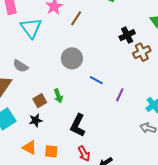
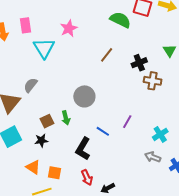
brown line: (76, 18) -> (107, 55), moved
brown cross: (142, 52) -> (153, 81), turned 30
gray circle: (72, 58) -> (84, 96), moved
gray semicircle: (20, 66) -> (31, 85), turned 91
blue line: (96, 80) -> (103, 131), moved

